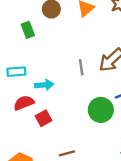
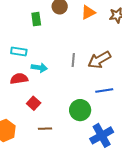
green circle: (101, 110) -> (80, 110), moved
red square: (44, 118) -> (34, 103), moved, turned -32

